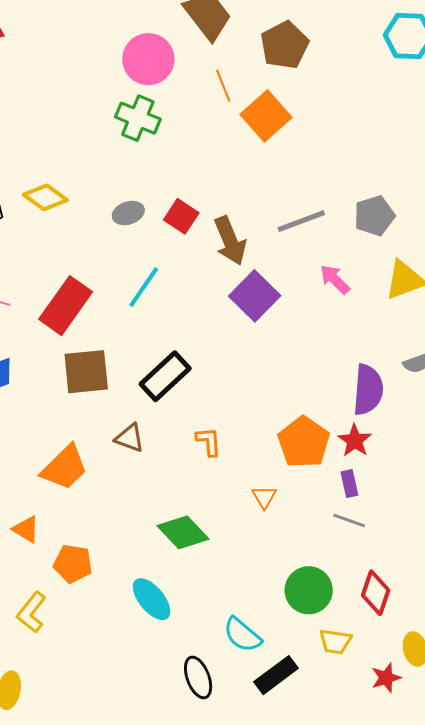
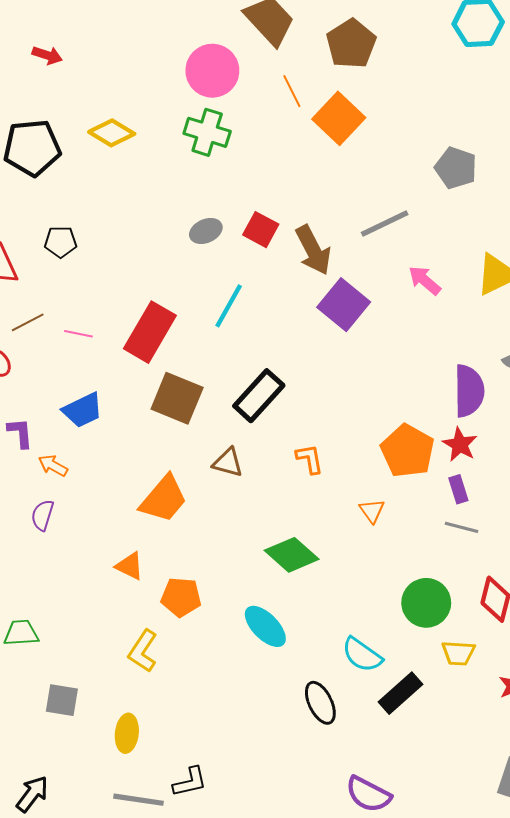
yellow diamond: (45, 197) -> (112, 133), moved
gray pentagon: (374, 216) -> (456, 168), moved, turned -30
brown square: (86, 372) -> (177, 398), turned 33

